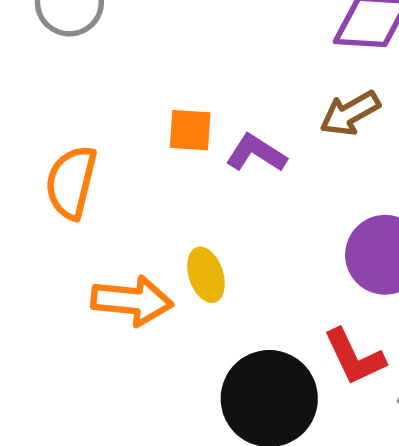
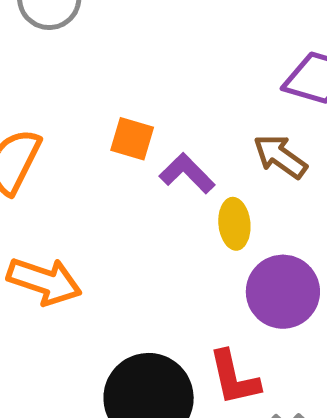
brown arrow: (350, 113) -> (280, 156), turned 52
yellow ellipse: (206, 275) -> (234, 224), moved

